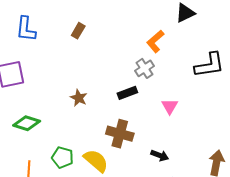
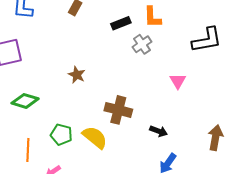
orange L-shape: (155, 41) -> (152, 17), turned -50
black rectangle: (127, 93) -> (121, 23), moved
pink triangle: (170, 106) -> (178, 81), moved

